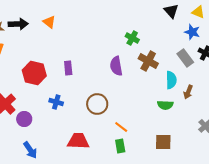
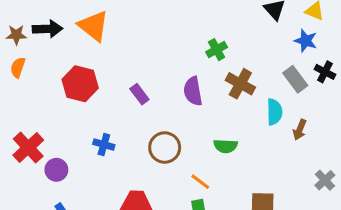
orange triangle: (49, 22) -> (93, 26), size x1.6
green cross: (132, 38) -> (217, 50), turned 32
purple rectangle: (68, 68) -> (139, 94), moved, turned -32
red hexagon: (34, 73) -> (80, 84), moved
green semicircle: (165, 105) -> (226, 146), moved

